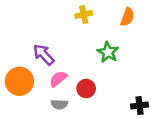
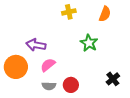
purple arrow: (44, 55) -> (36, 45), turned -36
red circle: (86, 89) -> (71, 85), moved
black cross: (139, 106) -> (113, 79), moved, turned -32

